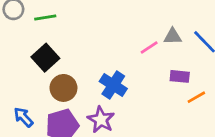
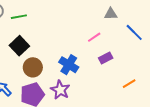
gray triangle: (173, 36) -> (111, 14), moved
purple rectangle: (180, 76) -> (106, 58), moved, turned -32
orange line: (196, 97) -> (129, 84), moved

